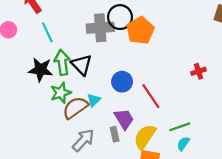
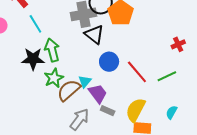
black triangle: (82, 65) -> (94, 34), moved
purple trapezoid: (124, 119) -> (98, 94), moved
green line: (180, 127) -> (167, 76), moved
gray rectangle: (115, 134) -> (108, 111), turned -48

